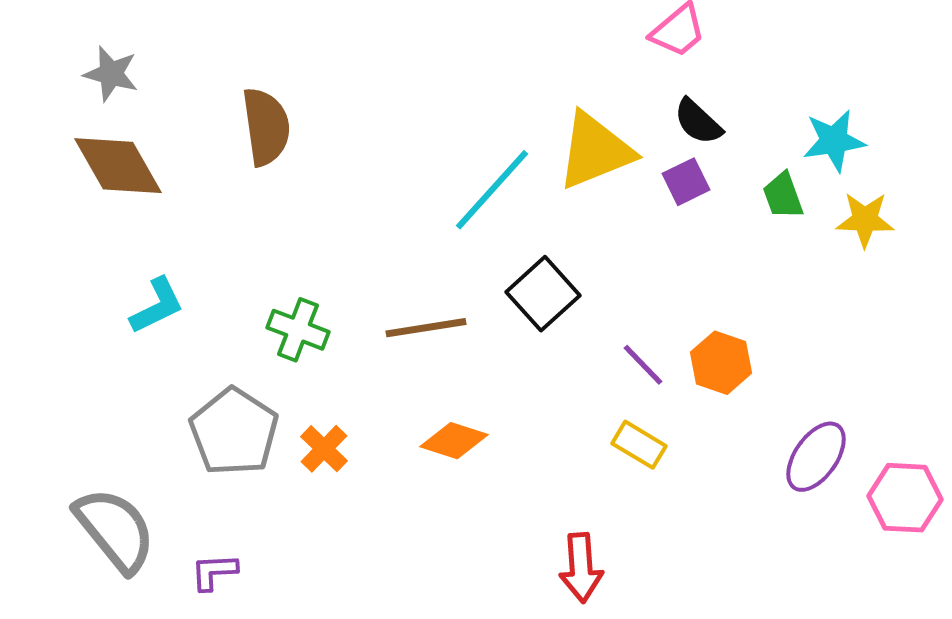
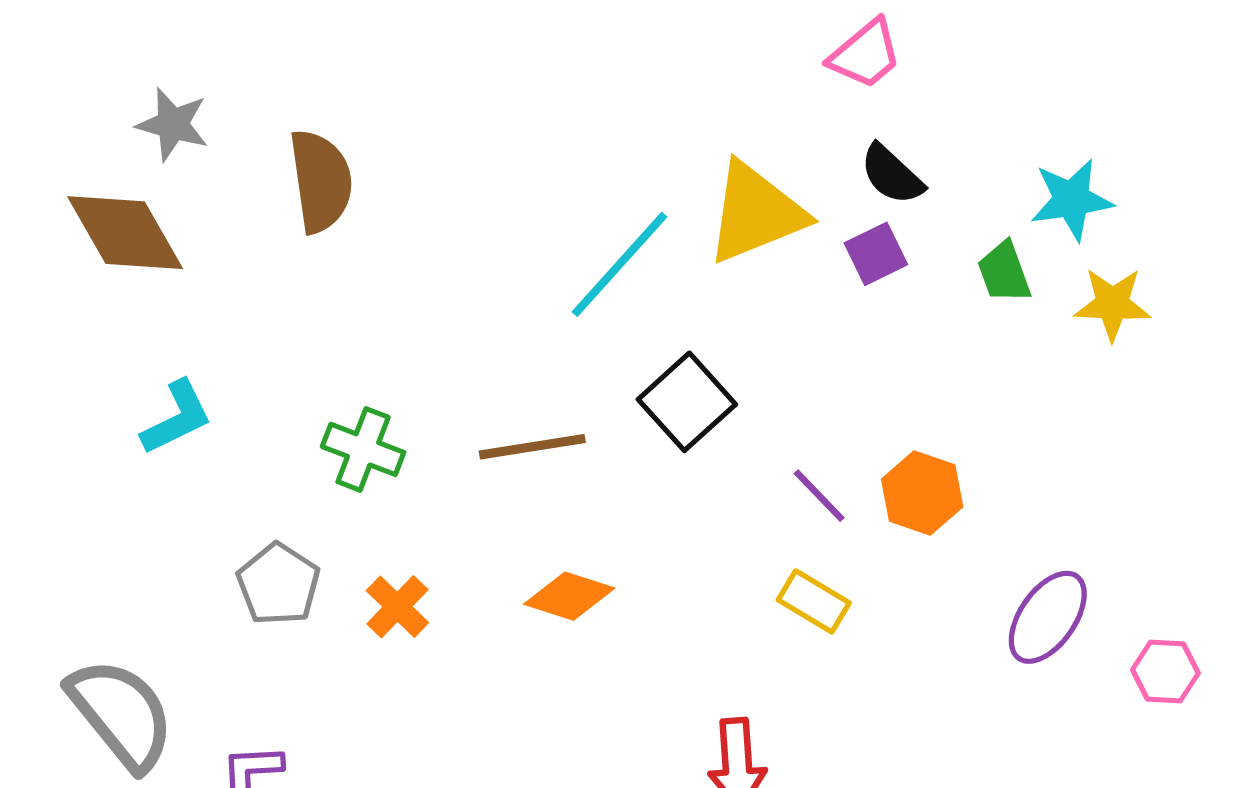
gray star: (111, 74) -> (173, 124), moved
gray pentagon: (234, 432) -> (278, 584), size x0.7
pink hexagon: (905, 498) -> (1165, 671), size x0.7

